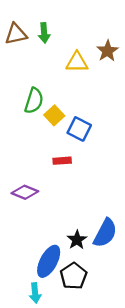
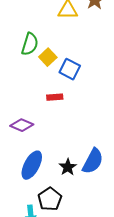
blue ellipse: (49, 261) -> (32, 165), moved
black pentagon: (74, 276) -> (50, 199), moved

